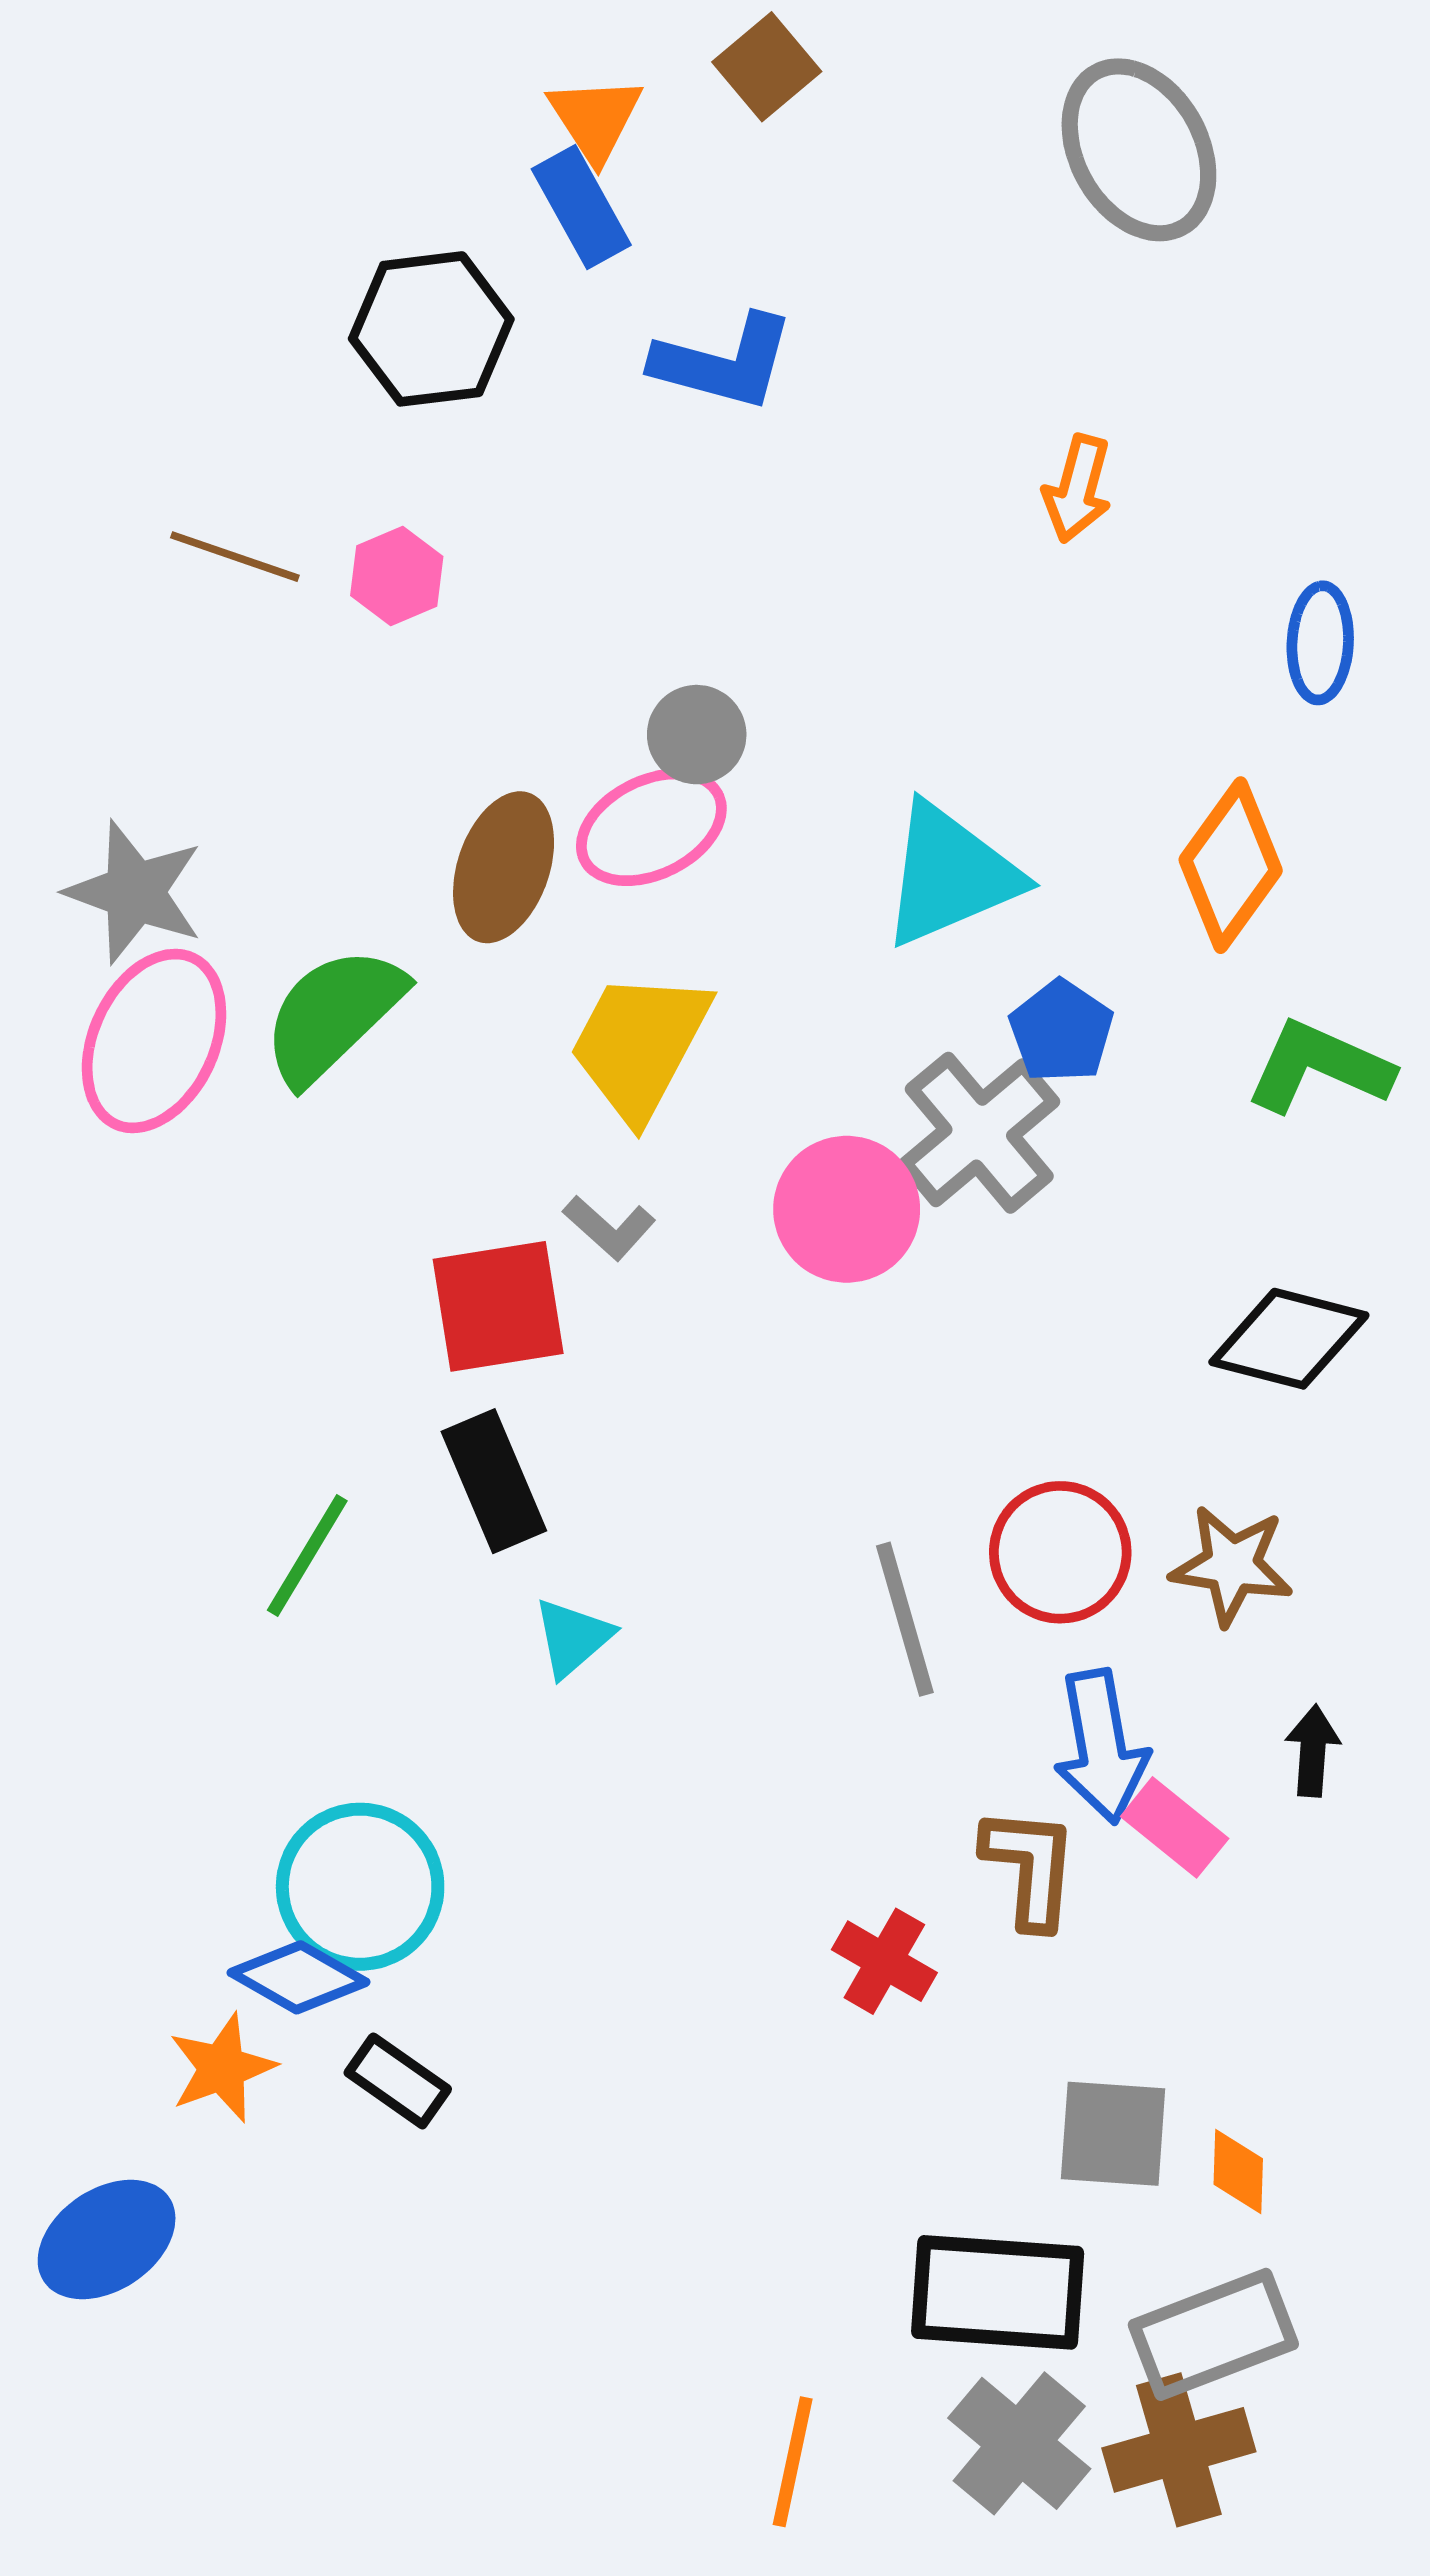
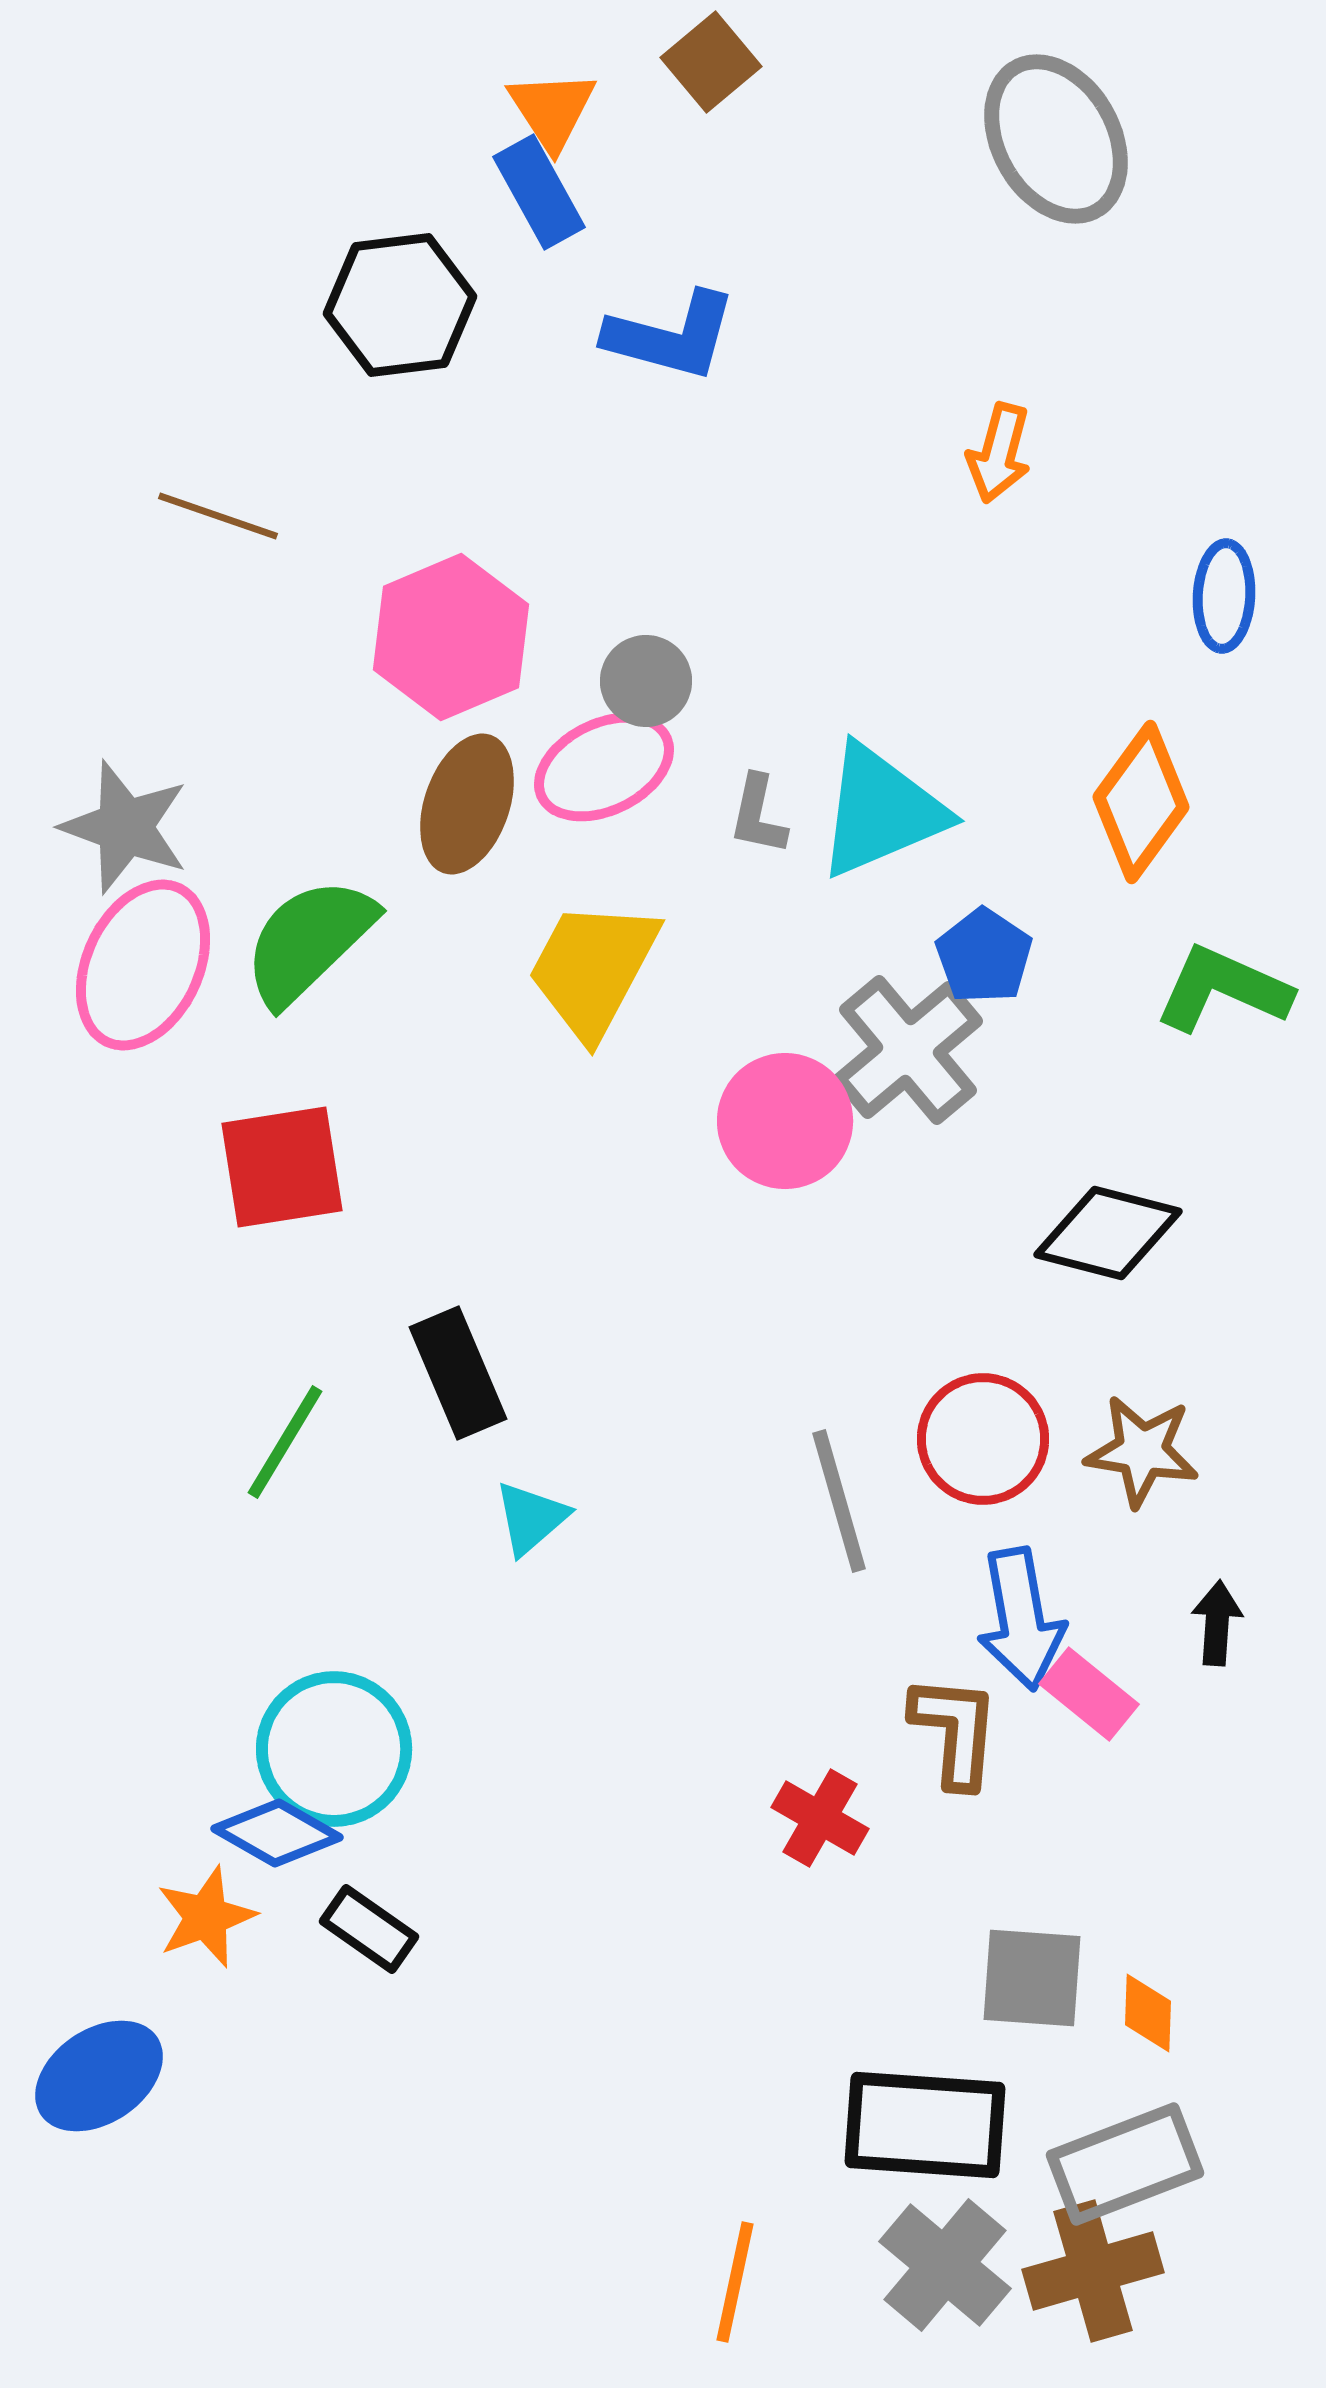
pink hexagon: (397, 576) -> (451, 637), moved, size x1.8
gray L-shape: (609, 1228) -> (758, 815), moved, turned 60
red square: (498, 1306) -> (282, 1167), moved
black diamond: (1289, 1339) -> (1108, 1233), moved

